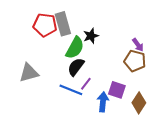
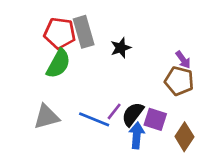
green semicircle: (75, 48) -> (58, 64), moved
black semicircle: (76, 67) -> (133, 114), moved
gray triangle: (29, 73) -> (46, 117), moved

